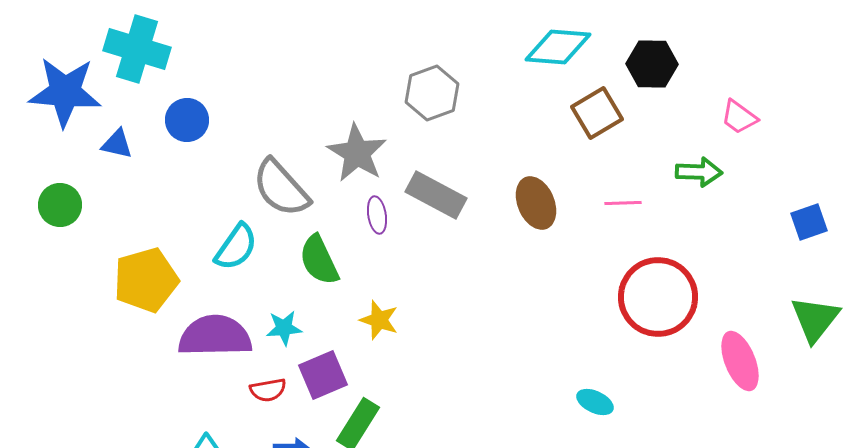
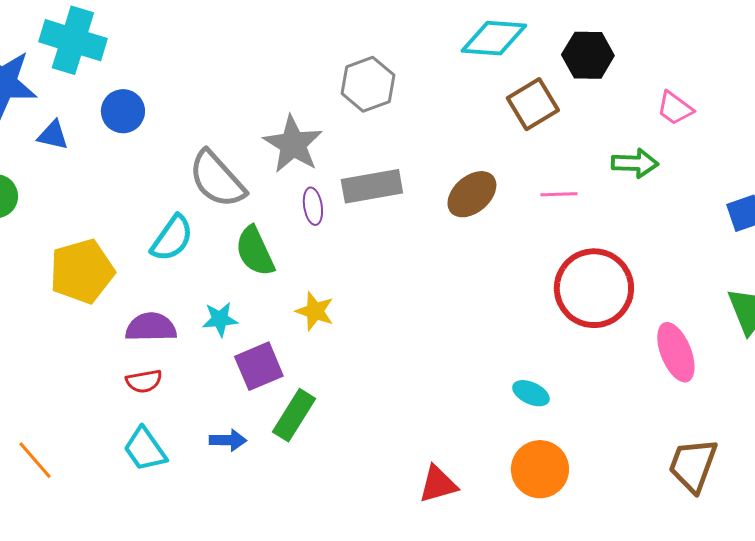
gray rectangle: (436, 195) -> (372, 186), turned -38
brown ellipse: (536, 203) -> (472, 194), turned 72
purple semicircle: (215, 336) -> (151, 327), size x0.7
red semicircle: (268, 390) -> (144, 381), moved

